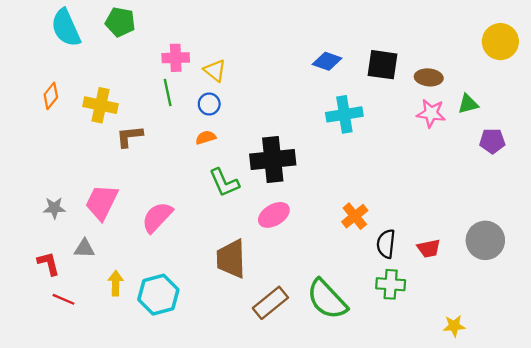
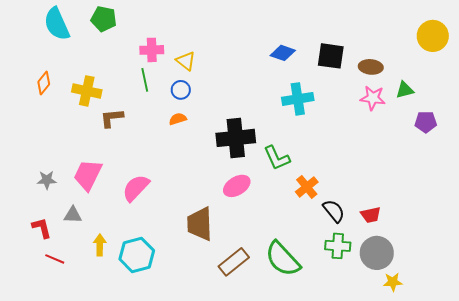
green L-shape: (224, 183) -> (277, 158), moved
gray circle: (485, 240) -> (377, 253), moved
black semicircle: (386, 244) -> (334, 211), turned 135

